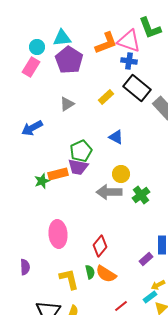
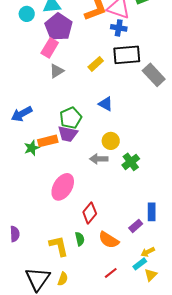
pink rectangle: (31, 67) -> (50, 48), moved
black rectangle: (137, 88) -> (127, 55), turned -44
blue arrow: (32, 128) -> (22, 114), moved
gray arrow: (109, 192) -> (99, 159), size x0.7
pink ellipse: (58, 234) -> (63, 187), moved, turned 36
orange semicircle: (106, 274) -> (109, 240), moved

